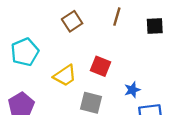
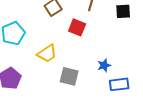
red square: (100, 66) -> (77, 27), moved

